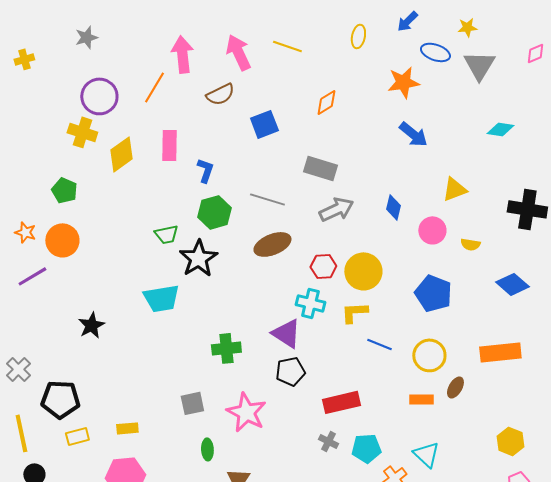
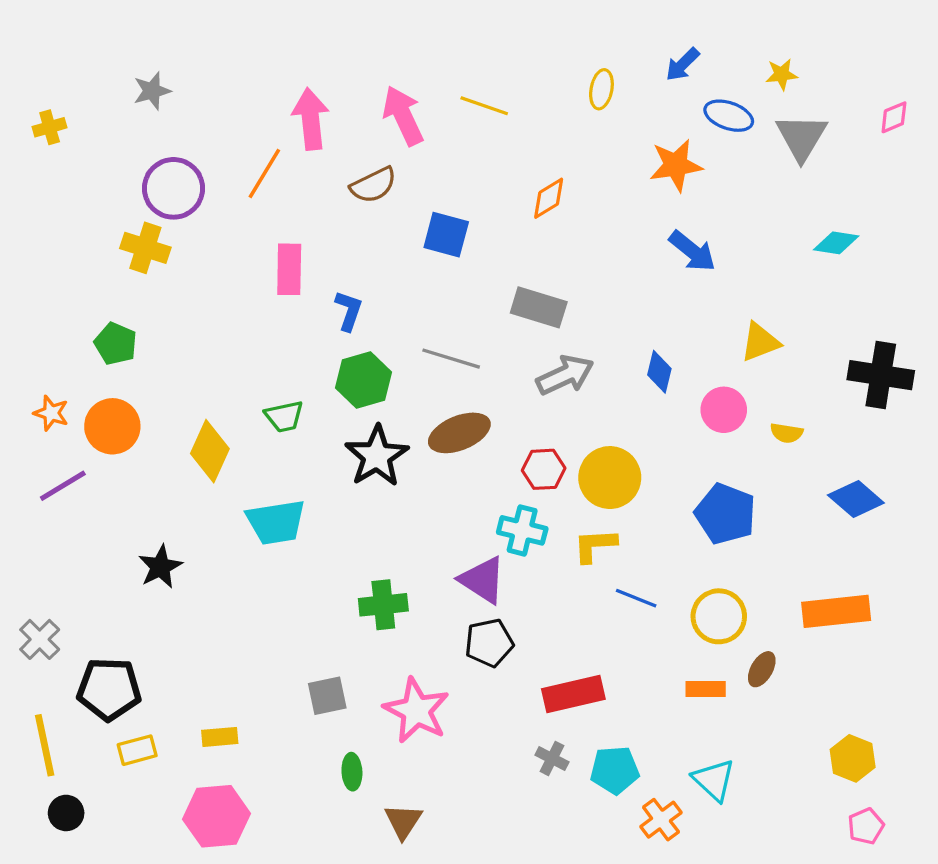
blue square: (264, 124) -> (446, 235), turned 36
yellow diamond: (121, 154) -> (210, 451), moved, turned -30
black star: (198, 258) -> (377, 456), moved

